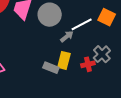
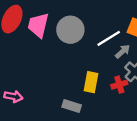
gray arrow: (67, 36) -> (123, 51), moved
gray rectangle: (51, 68) -> (72, 106), moved

